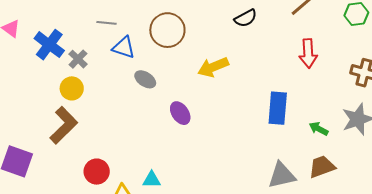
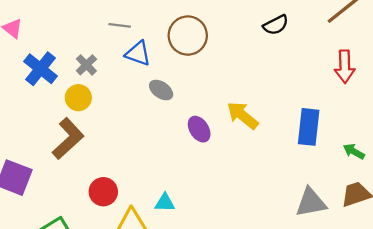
blue cross: (49, 45) -> (41, 69), moved
yellow arrow: (213, 67) -> (243, 115), moved, turned 60

